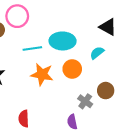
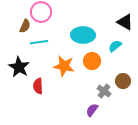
cyan line: (32, 49) -> (39, 42), moved
red semicircle: (24, 119) -> (38, 86), moved
purple semicircle: (72, 122) -> (92, 110), turned 48

